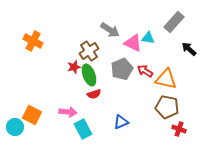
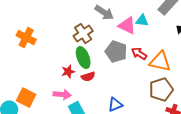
orange cross: (33, 41) -> (26, 38), moved
red star: (74, 67) -> (68, 72), moved
gray pentagon: (122, 69) -> (116, 52), turned -30
brown pentagon: (167, 107) -> (161, 90), turned -30

